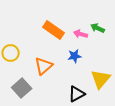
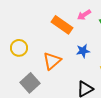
pink arrow: (81, 34) -> (84, 15), moved, turned -48

